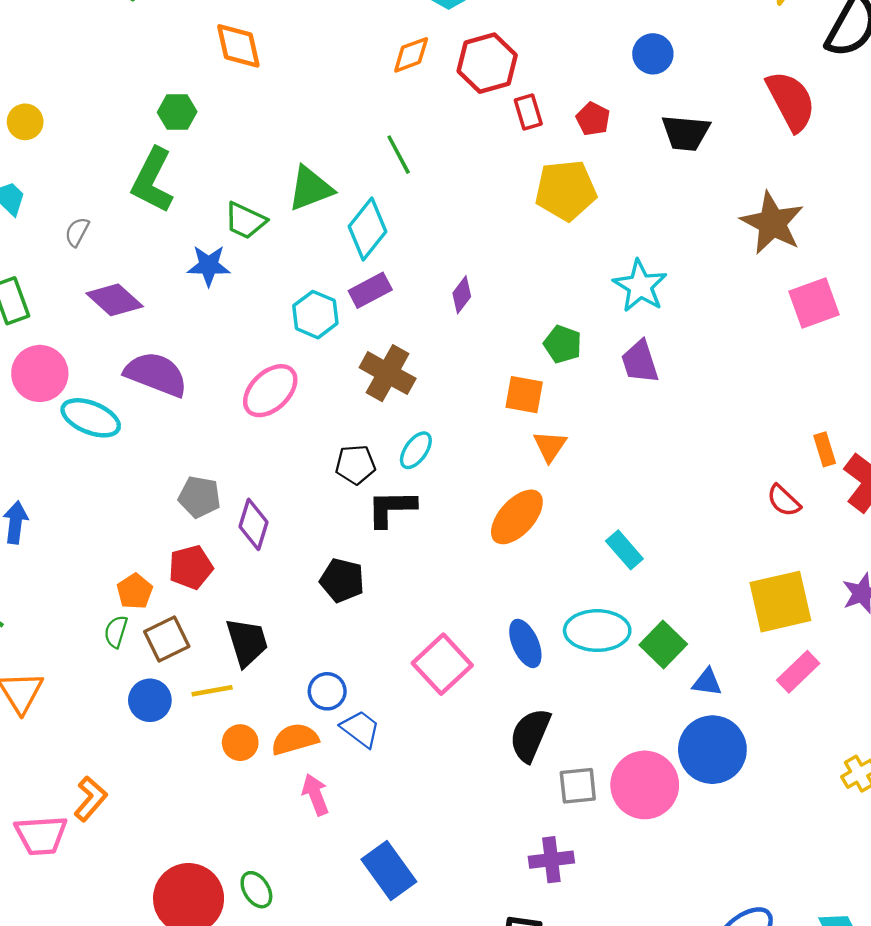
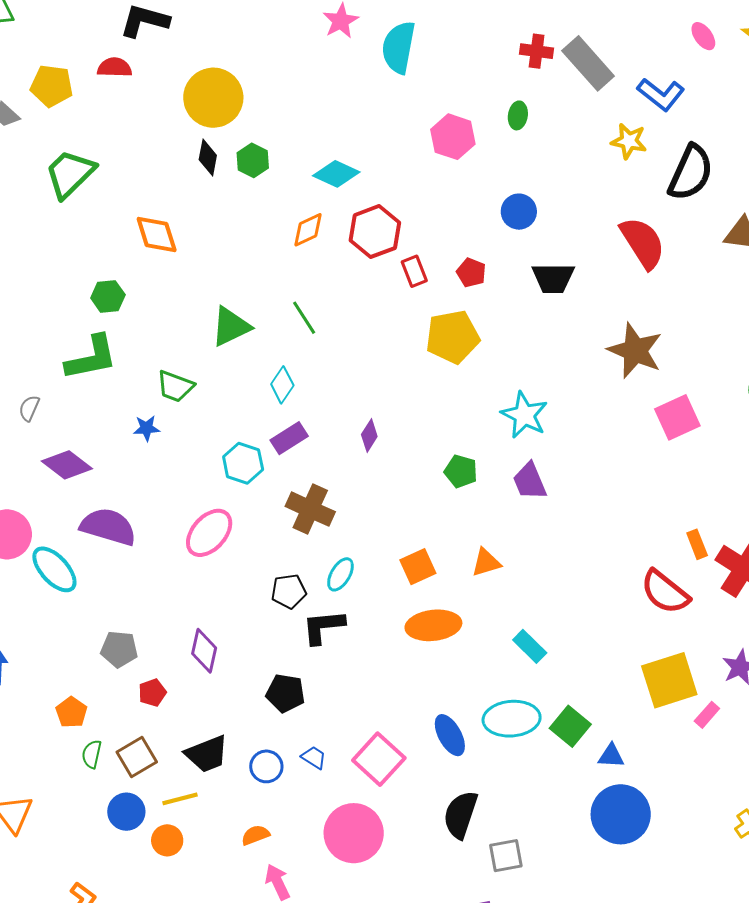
green L-shape: (153, 180) -> (91, 358), turned -124
green triangle: (310, 188) -> (231, 327), moved
cyan diamond: (367, 229) -> (282, 385), size x0.7
blue star: (209, 266) -> (146, 428), size x0.7
orange square: (524, 395) -> (418, 567), moved, turned -30
cyan ellipse: (91, 418) -> (54, 569), turned 30
orange triangle: (550, 446) -> (486, 562), moved, turned 44
gray pentagon: (199, 497) -> (119, 649), moved
red semicircle: (784, 501) -> (665, 592), size x1.6
orange ellipse: (517, 517) -> (433, 625), turned 46
red pentagon: (191, 567) -> (152, 693), size x0.7
orange pentagon: (135, 591) -> (71, 712), moved
black trapezoid: (247, 642) -> (207, 754), turned 90
pink rectangle: (798, 672) -> (707, 715), moved, size x0.7
blue circle: (327, 691) -> (266, 766), moved
blue trapezoid: (360, 729) -> (314, 757), moved, size x0.7
orange semicircle: (295, 739) -> (255, 835), size x0.7
orange circle: (240, 743) -> (167, 840), moved
pink circle: (645, 785) -> (354, 833), moved

